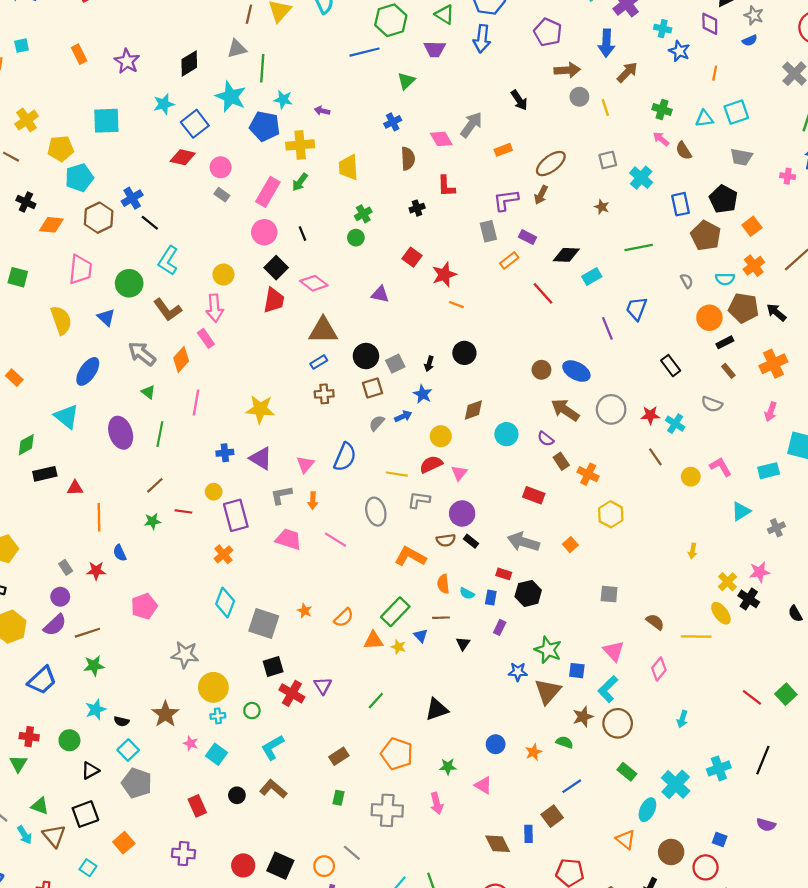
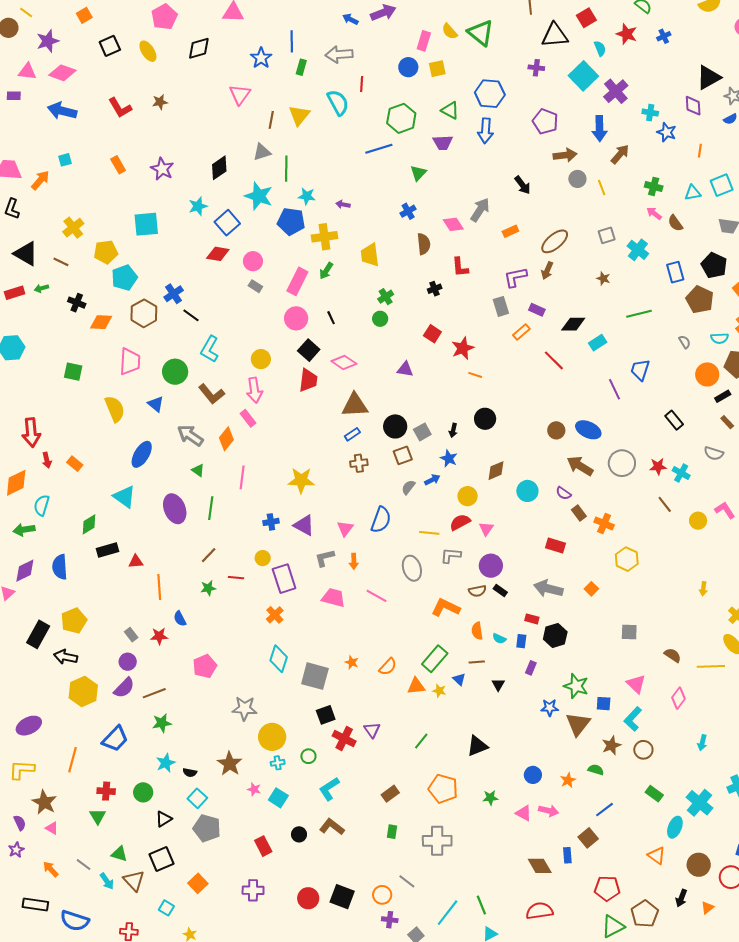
brown circle: (618, 723) -> (643, 750), size x0.7
pink arrow: (437, 803) -> (549, 811), moved, turned -60

